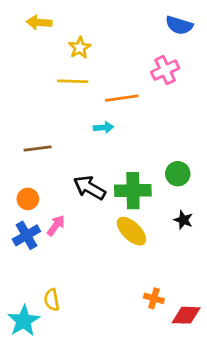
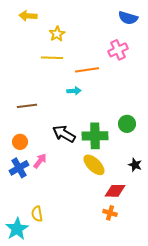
black star: (183, 220) -> (135, 165), moved
red diamond: (186, 315) -> (115, 191), moved

